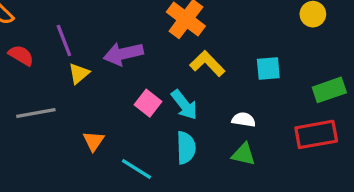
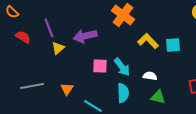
yellow L-shape: (207, 64) -> (148, 41), moved
pink square: (148, 103) -> (100, 66), turned -35
gray line: (36, 113) -> (32, 86), moved
white semicircle: (244, 120) -> (150, 76), moved

